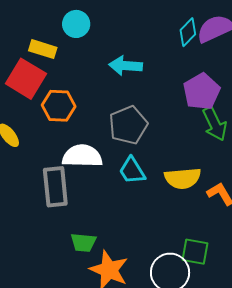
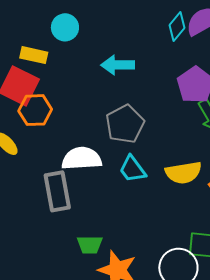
orange hexagon: (59, 106) -> (35, 110), moved

